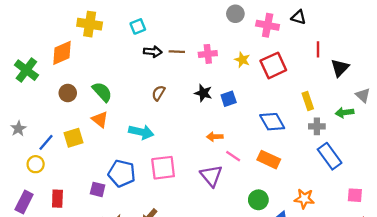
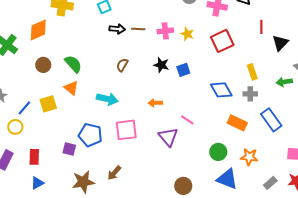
yellow star: (242, 60) -> (187, 34), moved
gray cross: (317, 126) -> (250, 94), moved
orange arrow: (215, 137) -> (155, 103), moved
orange rectangle: (269, 160) -> (237, 123), moved
green circle: (258, 200) -> (218, 152), moved

